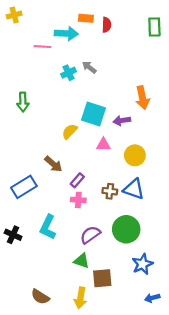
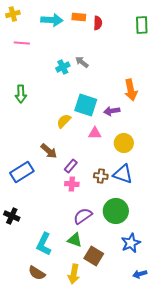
cyan arrow: (66, 34) -> (52, 20), moved
pink line: (42, 47) -> (22, 43), moved
cyan L-shape: (48, 227) -> (44, 244), moved
brown square: (102, 278) -> (94, 256), turned 36

